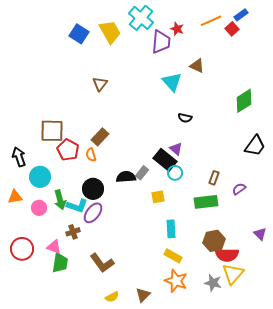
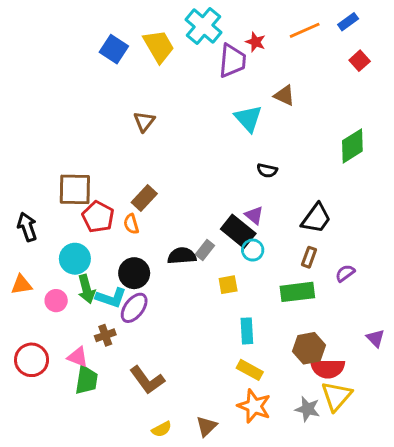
red square: (232, 29) -> (360, 61), moved
black trapezoid: (255, 146) -> (316, 218), moved
cyan circle: (40, 177) -> (75, 259), moved

